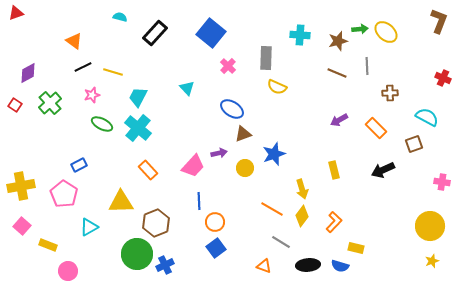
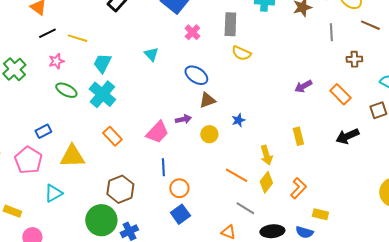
brown line: (337, 73) -> (370, 25), moved
blue star: (274, 154) -> (238, 120), size x0.6
yellow triangle: (121, 202) -> (72, 156), moved

